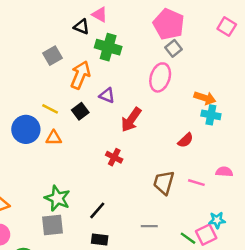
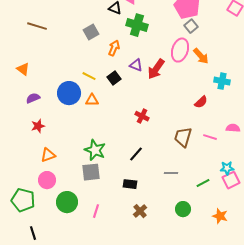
orange arrow: (80, 75) -> (114, 48), size x0.7
orange arrow: (205, 98) -> (201, 56), moved, turned 30
red arrow: (131, 120) -> (156, 69), moved
black line: (97, 210) -> (136, 154), moved
pink square: (206, 235) -> (231, 180), moved
green line: (188, 238) -> (203, 183), turned -64

